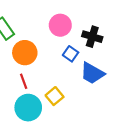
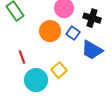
orange circle: (25, 53) -> (50, 31), moved
red line: (24, 81) -> (22, 57), moved

